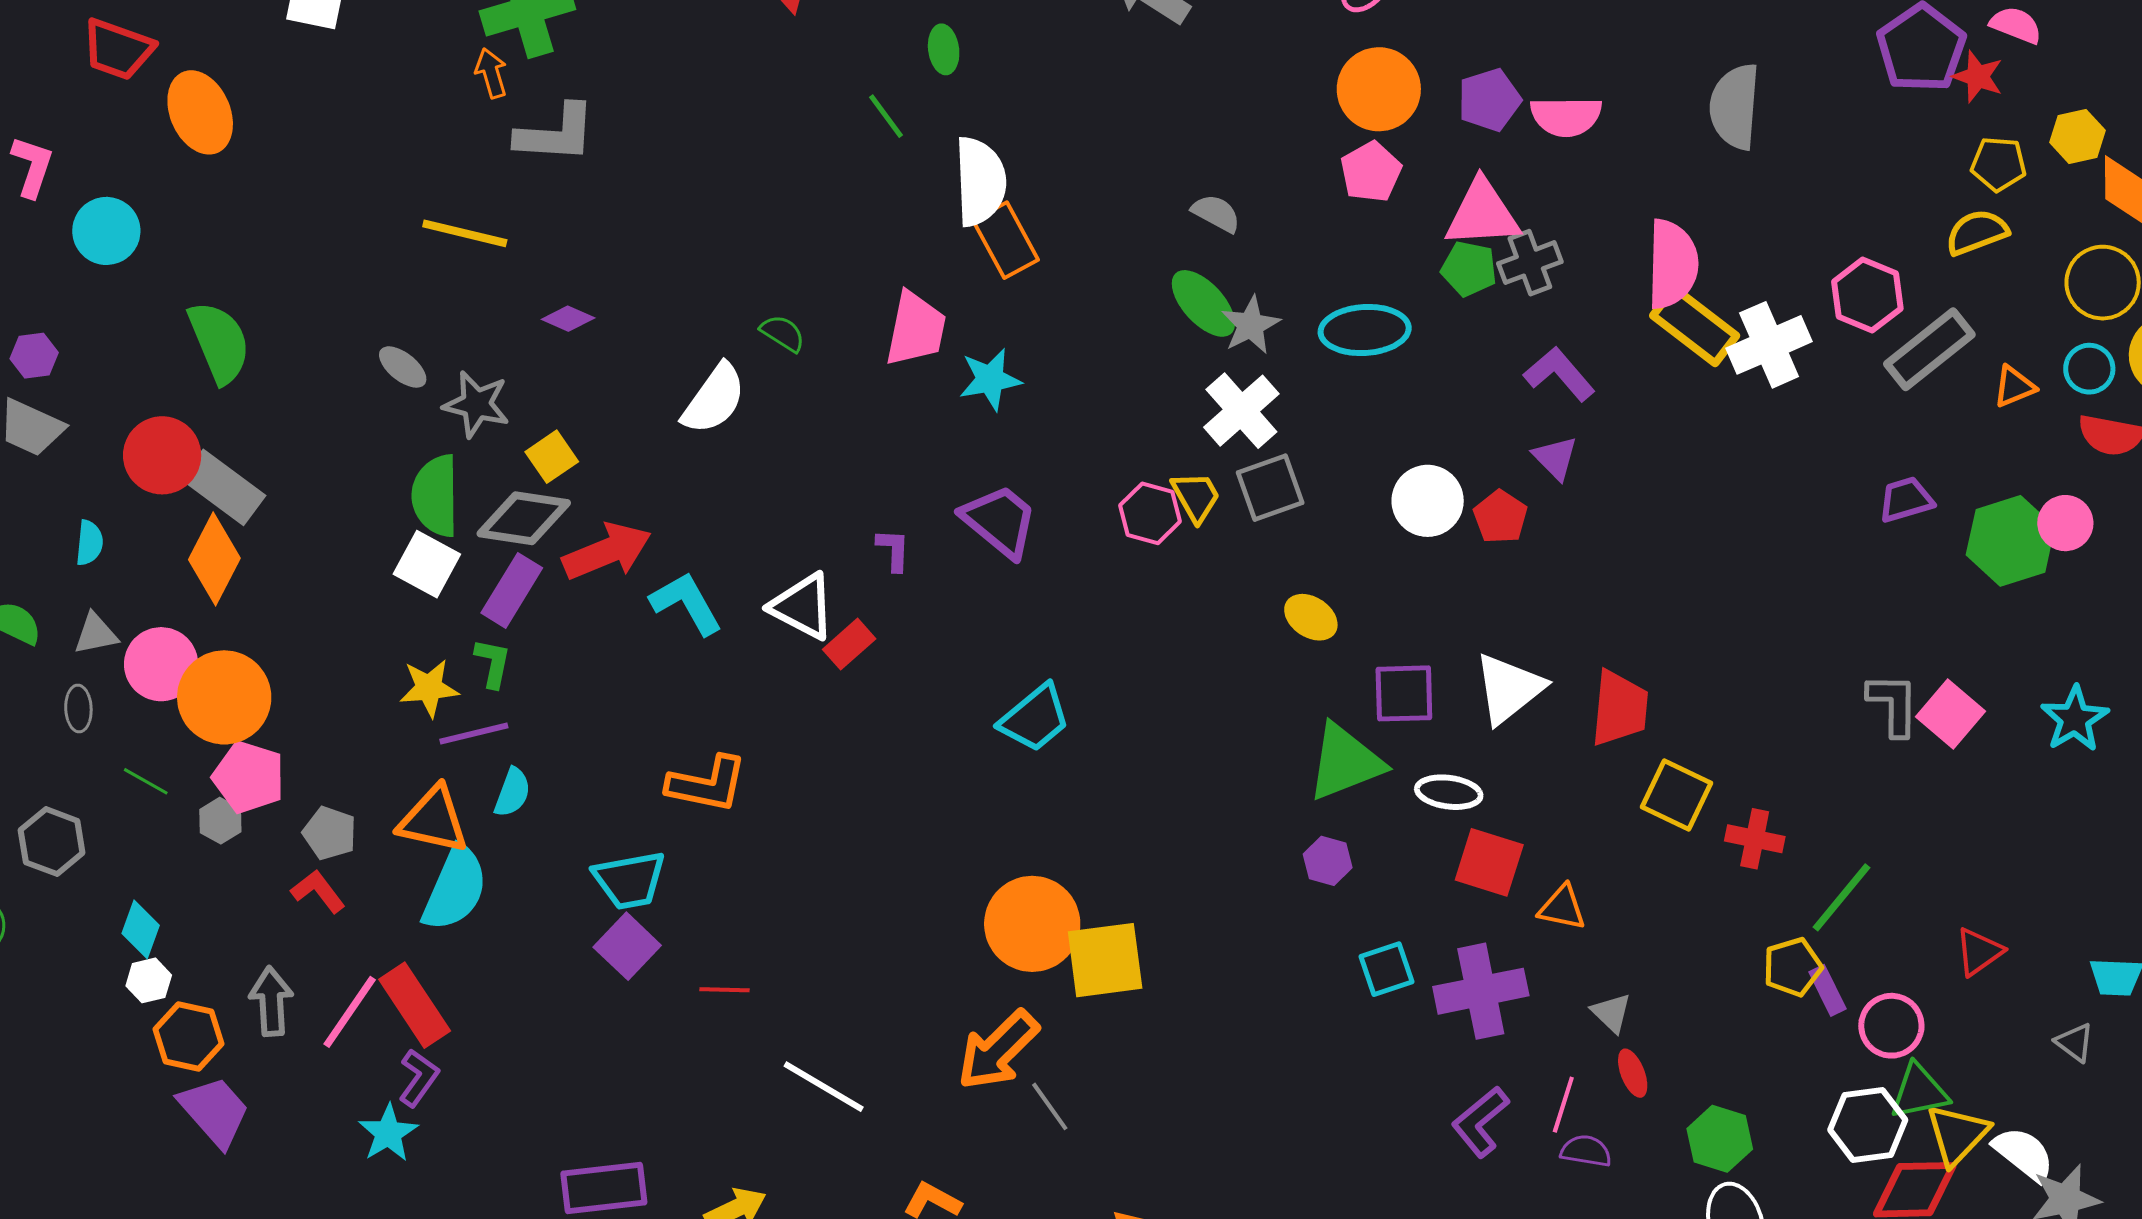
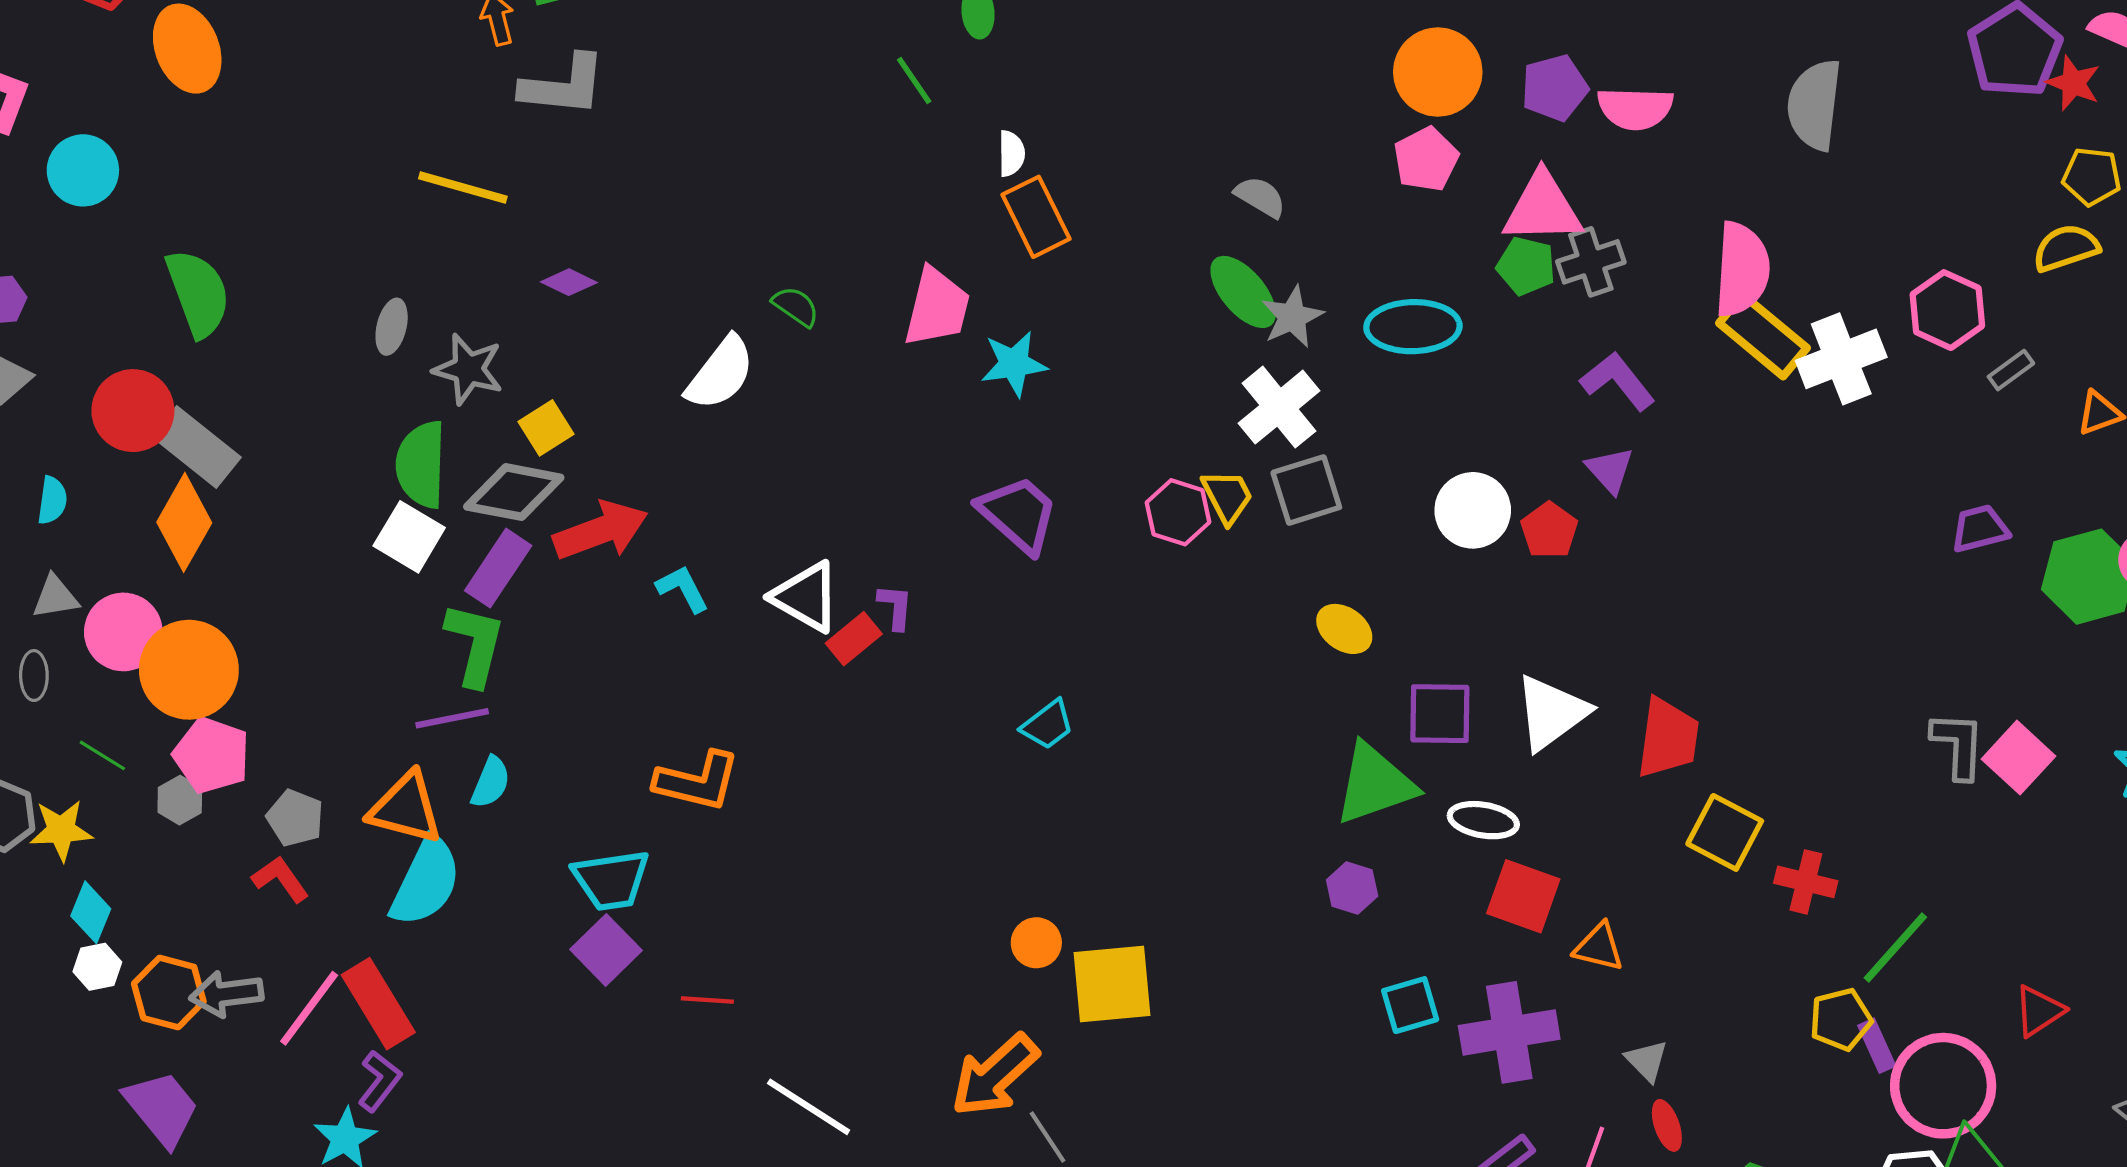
white semicircle: (980, 181) -> (1011, 154), size x0.5
gray rectangle: (1929, 349) -> (2011, 370), size x0.5
gray ellipse: (403, 367) -> (392, 327), turned 63
purple L-shape: (893, 550) -> (895, 607), moved
cyan L-shape: (686, 603) -> (683, 589), size x0.7
green L-shape: (493, 663) -> (475, 644), size x1.6
yellow star: (429, 688) -> (61, 830), moved
cyan trapezoid: (1035, 718) -> (1048, 725), size x0.7
orange circle: (1032, 924) -> (1036, 943), size x0.5
gray arrow: (271, 1001) -> (226, 994), turned -96
pink circle: (1891, 1026) -> (1943, 1086), size x1.5
orange hexagon: (189, 1037) -> (169, 992), moved

